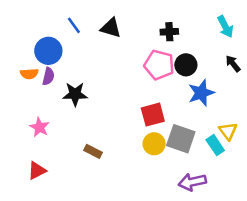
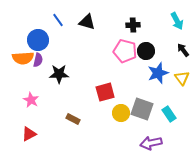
orange semicircle: (29, 74) -> (23, 58), size x1.5
red square: (153, 115) -> (105, 92), moved
yellow triangle: (228, 131) -> (182, 78), moved

